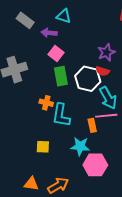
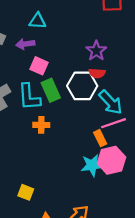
cyan L-shape: (61, 115) -> (29, 97), moved
yellow square: (43, 147) -> (26, 192), moved, turned 32
pink hexagon: (95, 165) -> (111, 160), moved

